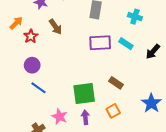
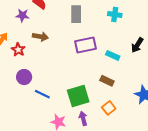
brown arrow: (56, 27) -> (40, 37), turned -35
cyan rectangle: (126, 44) -> (113, 55), moved
blue line: (39, 88) -> (42, 94), moved

